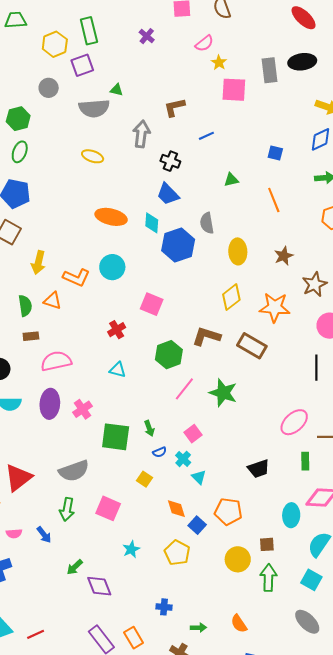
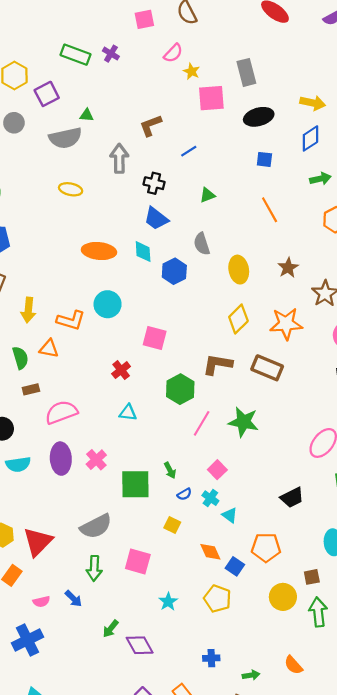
green rectangle: (89, 31) -> (75, 55), moved, turned -48
black ellipse: (302, 62) -> (259, 117), moved
green triangle: (231, 180) -> (207, 195), moved
blue hexagon: (178, 245) -> (174, 271), size x0.7

